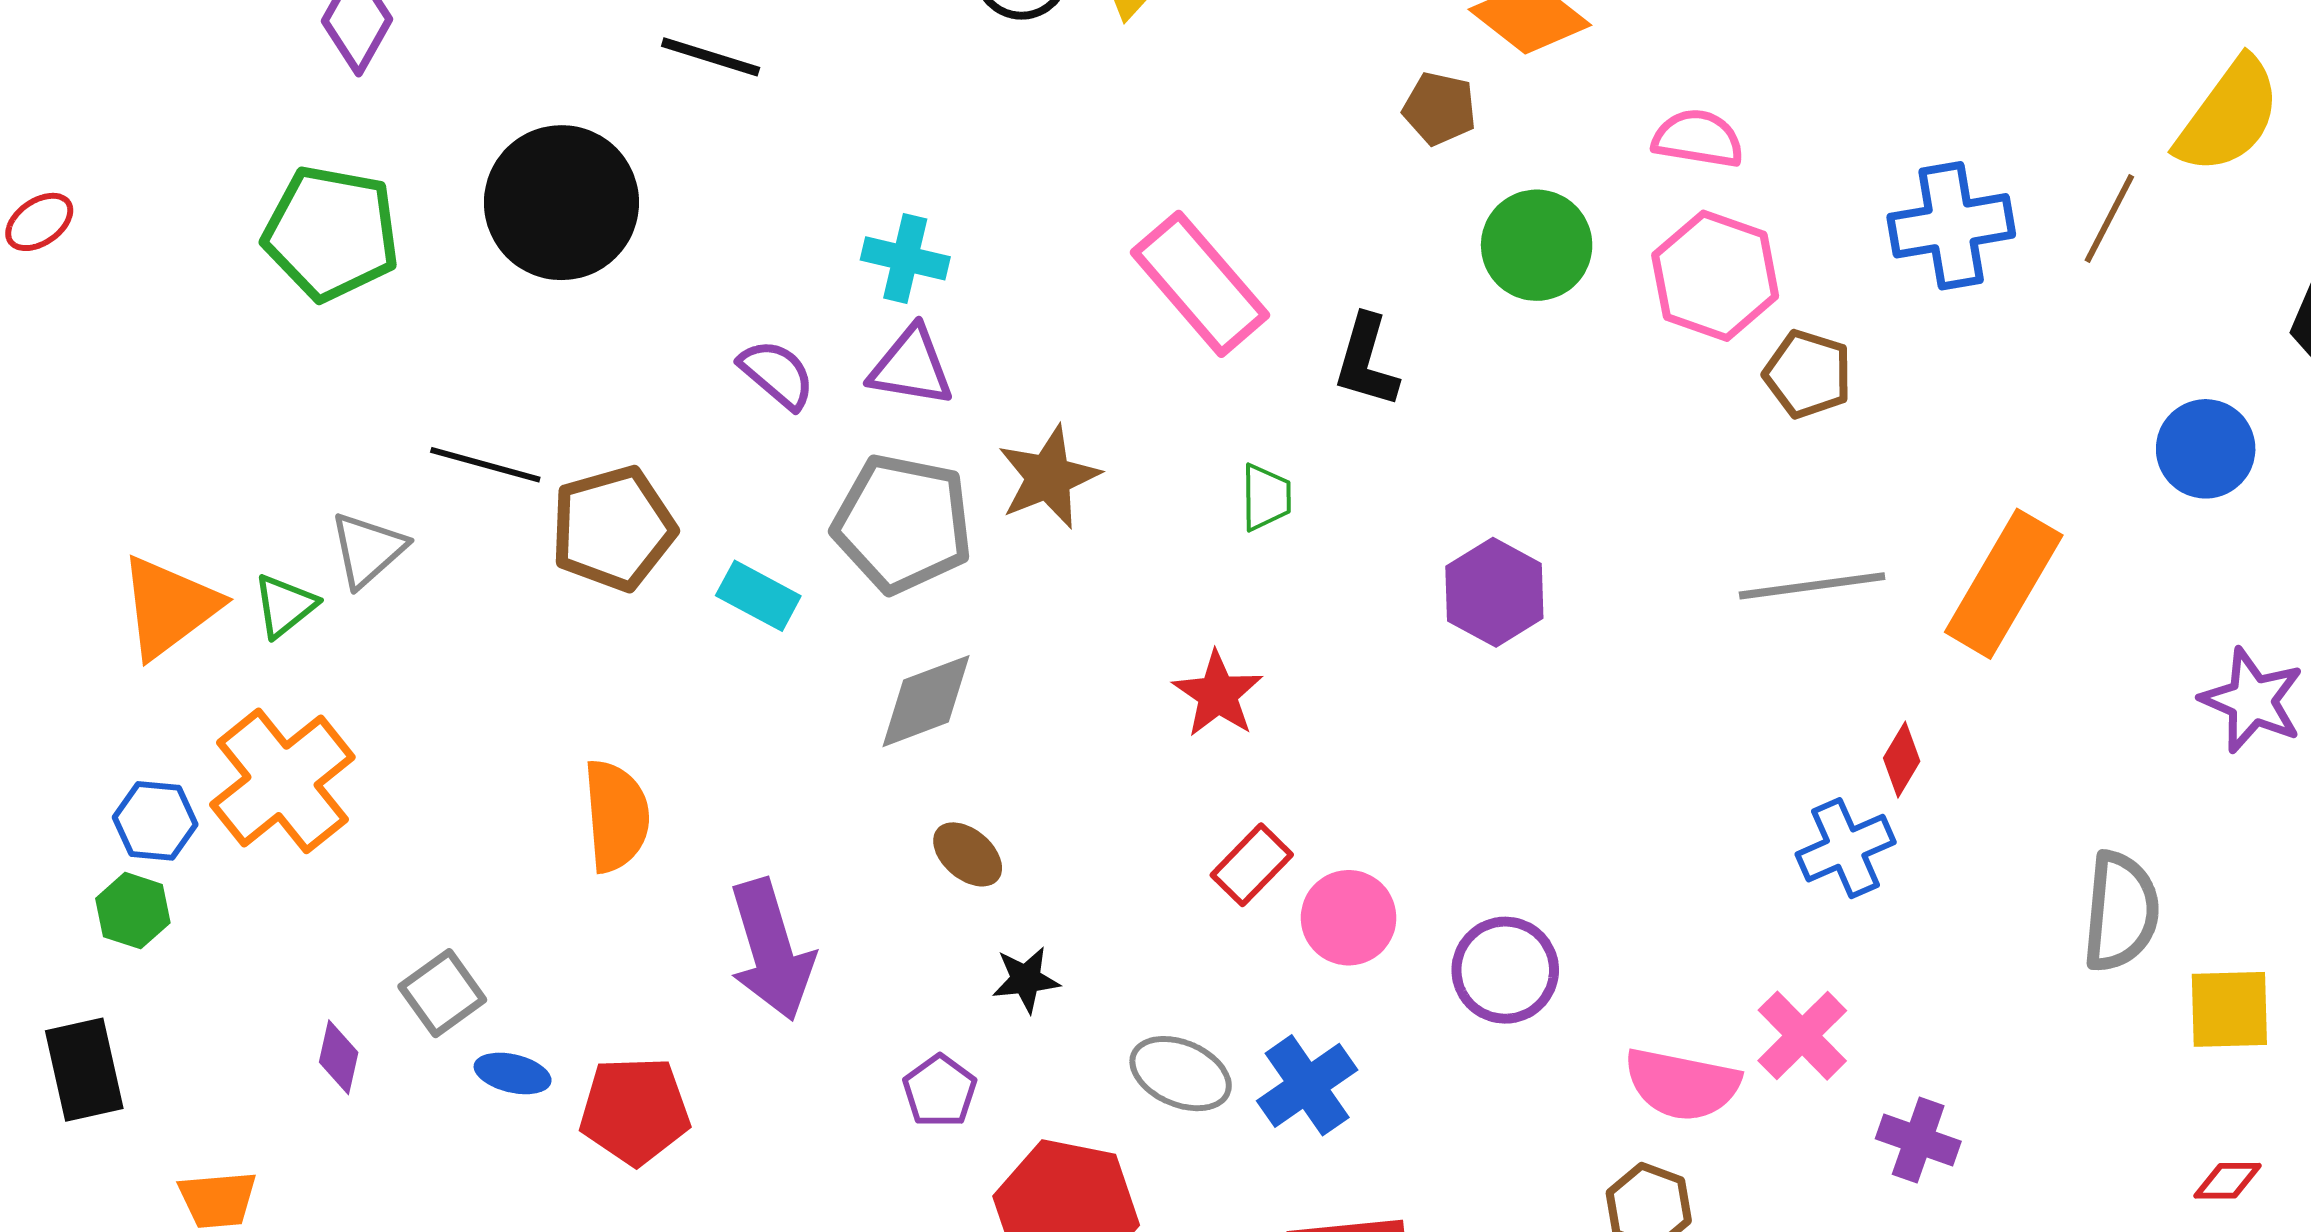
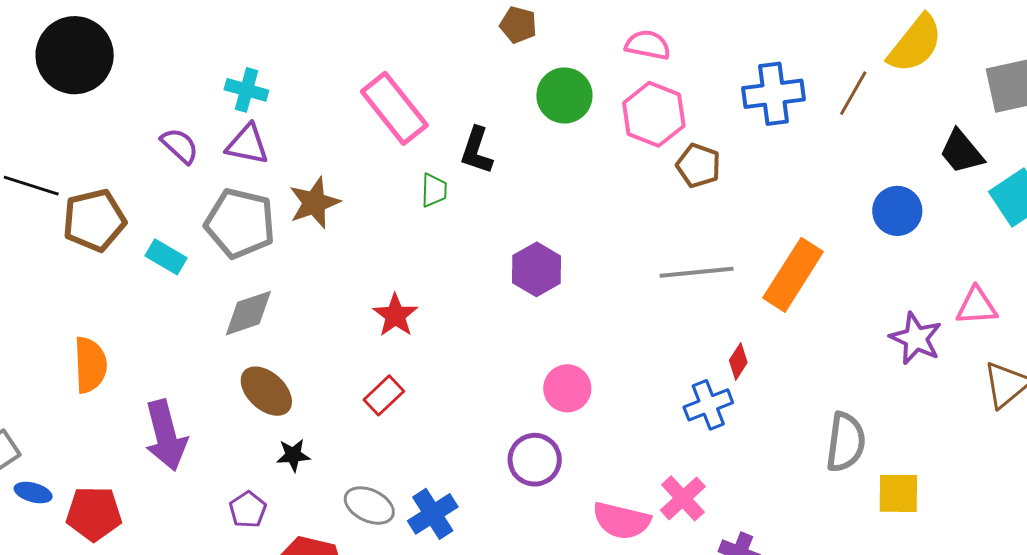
green trapezoid: (1266, 497) -> (434, 190), moved
brown ellipse: (968, 854) -> (266, 391), size x1.5
red rectangle: (1252, 865) -> (384, 395), moved
pink circle: (1349, 918) -> (567, 388), moved

